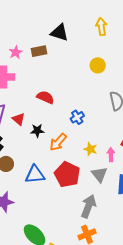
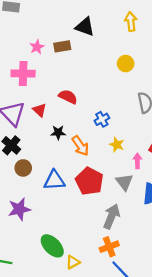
red triangle: (19, 119) -> (40, 110), moved
orange arrow: (58, 142) -> (80, 146), turned -78
yellow star: (90, 149) -> (117, 145), moved

